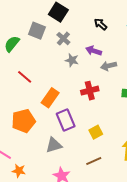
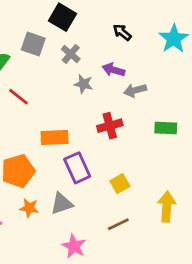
red line: (25, 77) -> (18, 97), moved
orange rectangle: (50, 98) -> (55, 137), turned 54
orange star: (19, 171) -> (29, 208), moved

